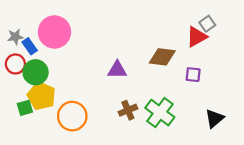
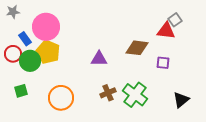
gray star: (15, 37) -> (13, 12), moved
red triangle: (197, 37) -> (166, 31), turned 36
yellow pentagon: (41, 96) -> (48, 52), moved

